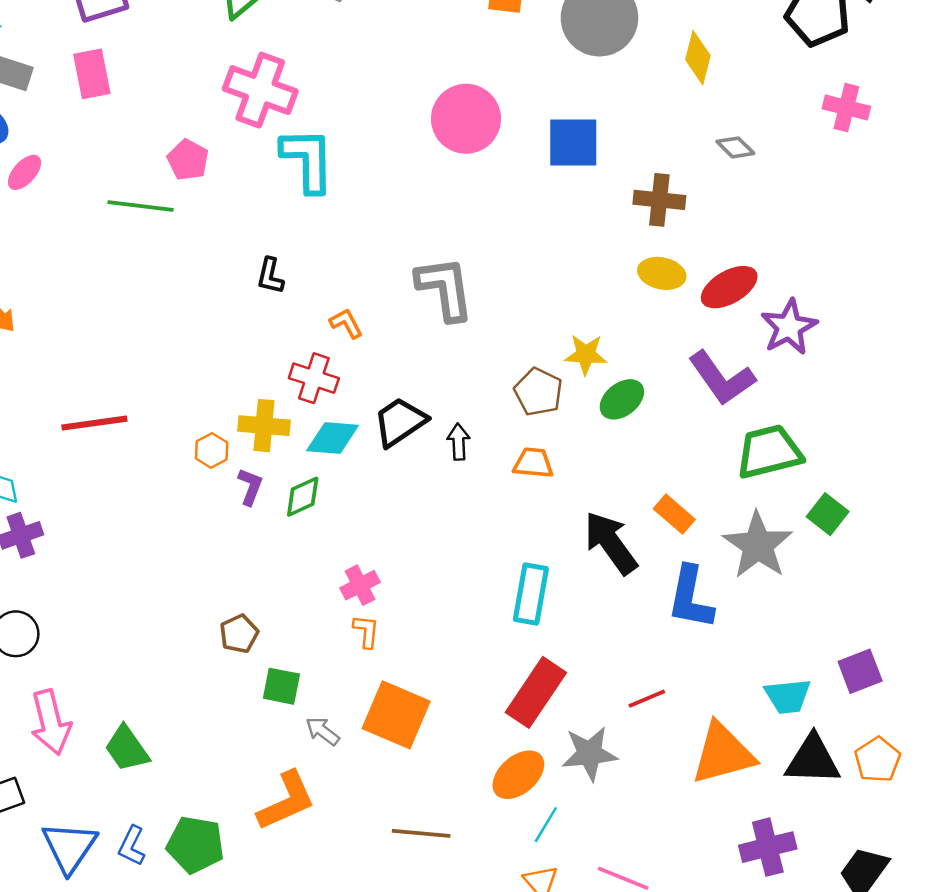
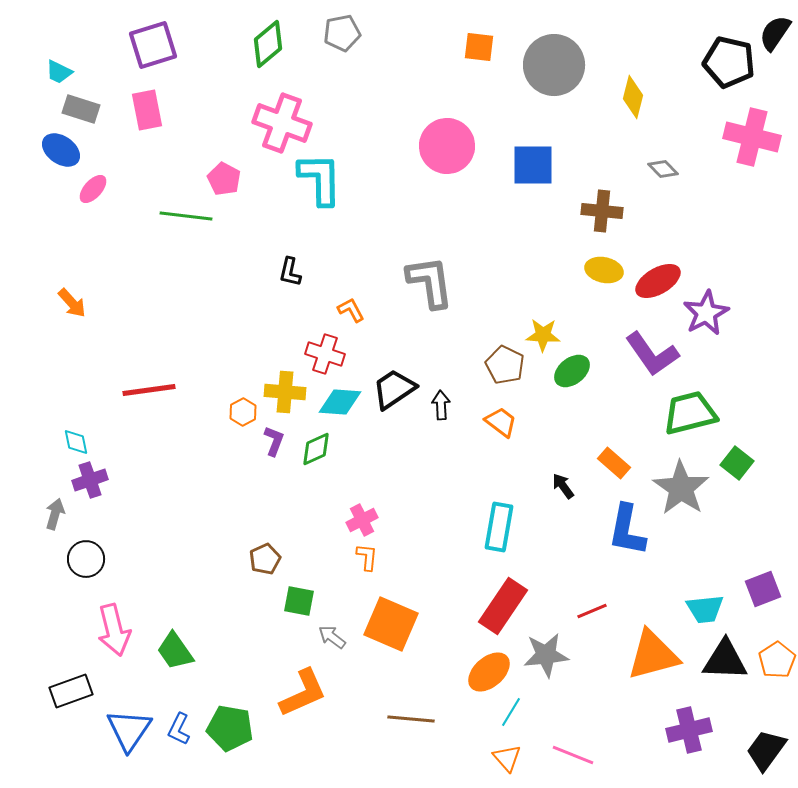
pink cross: (846, 108) -> (752, 137), size x1.5
orange trapezoid: (533, 463) -> (501, 422), turned 32
black arrow: (611, 543) -> (563, 486), size x0.5

